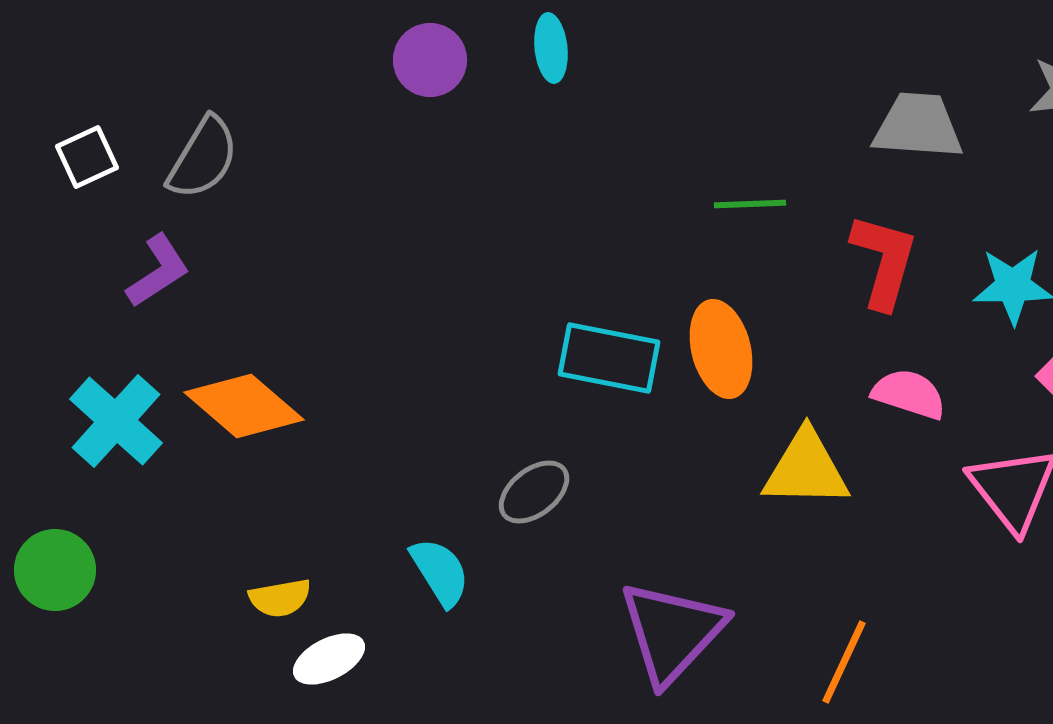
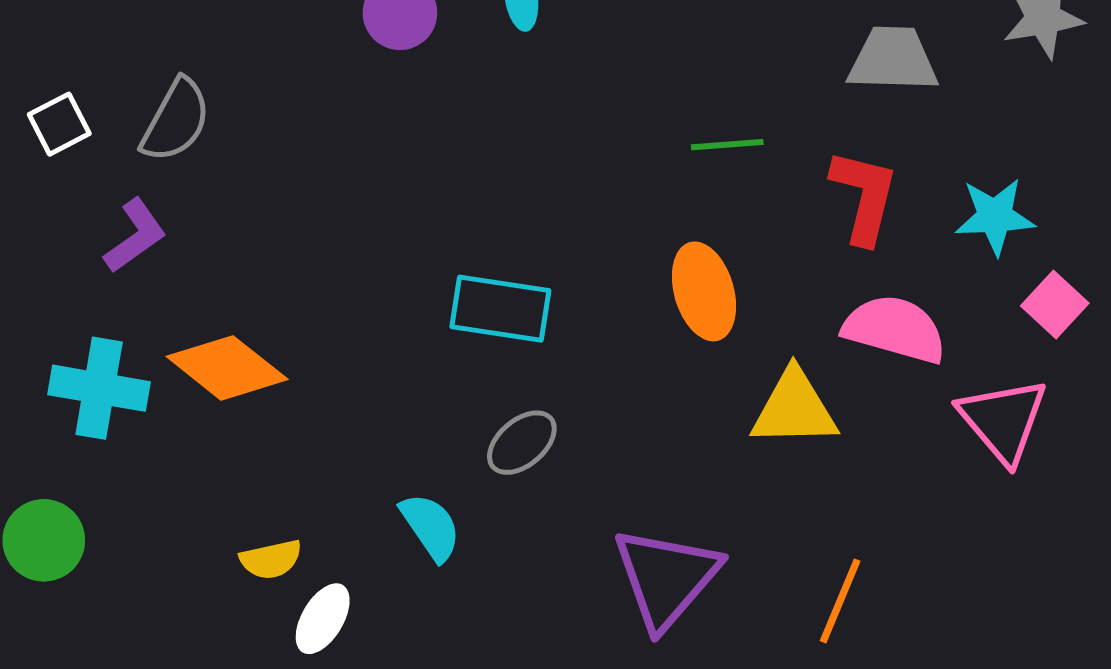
cyan rectangle: (609, 358) -> (500, 309), moved
pink semicircle: (909, 394) -> (895, 329), size x1.4
cyan cross: (116, 421) -> (99, 388), turned -30
white ellipse: (329, 659) -> (323, 619), turned -30

